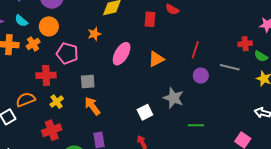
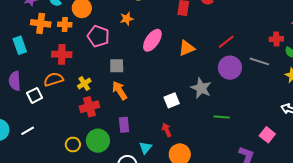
orange cross: (33, 44) -> (65, 24), turned 32
red line: (195, 50) -> (226, 42), turned 30
red cross: (46, 75) -> (62, 54), moved
purple circle: (201, 76) -> (230, 68), size x1.5
red cross: (52, 130) -> (89, 107), moved

